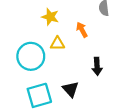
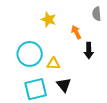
yellow triangle: (57, 44) -> (53, 64), moved
black arrow: (97, 66) -> (89, 51), moved

